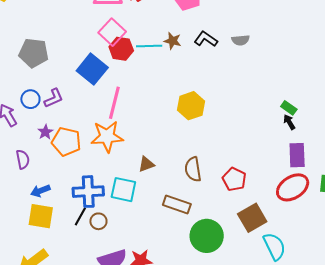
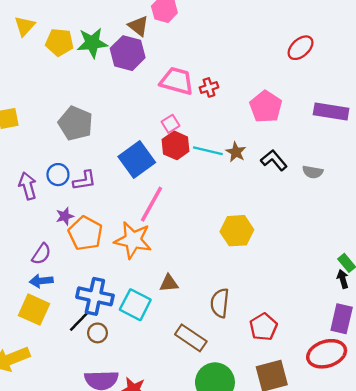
pink square: (112, 32) -> (170, 124), size x0.6
purple semicircle: (23, 159) -> (41, 254), moved, turned 30

